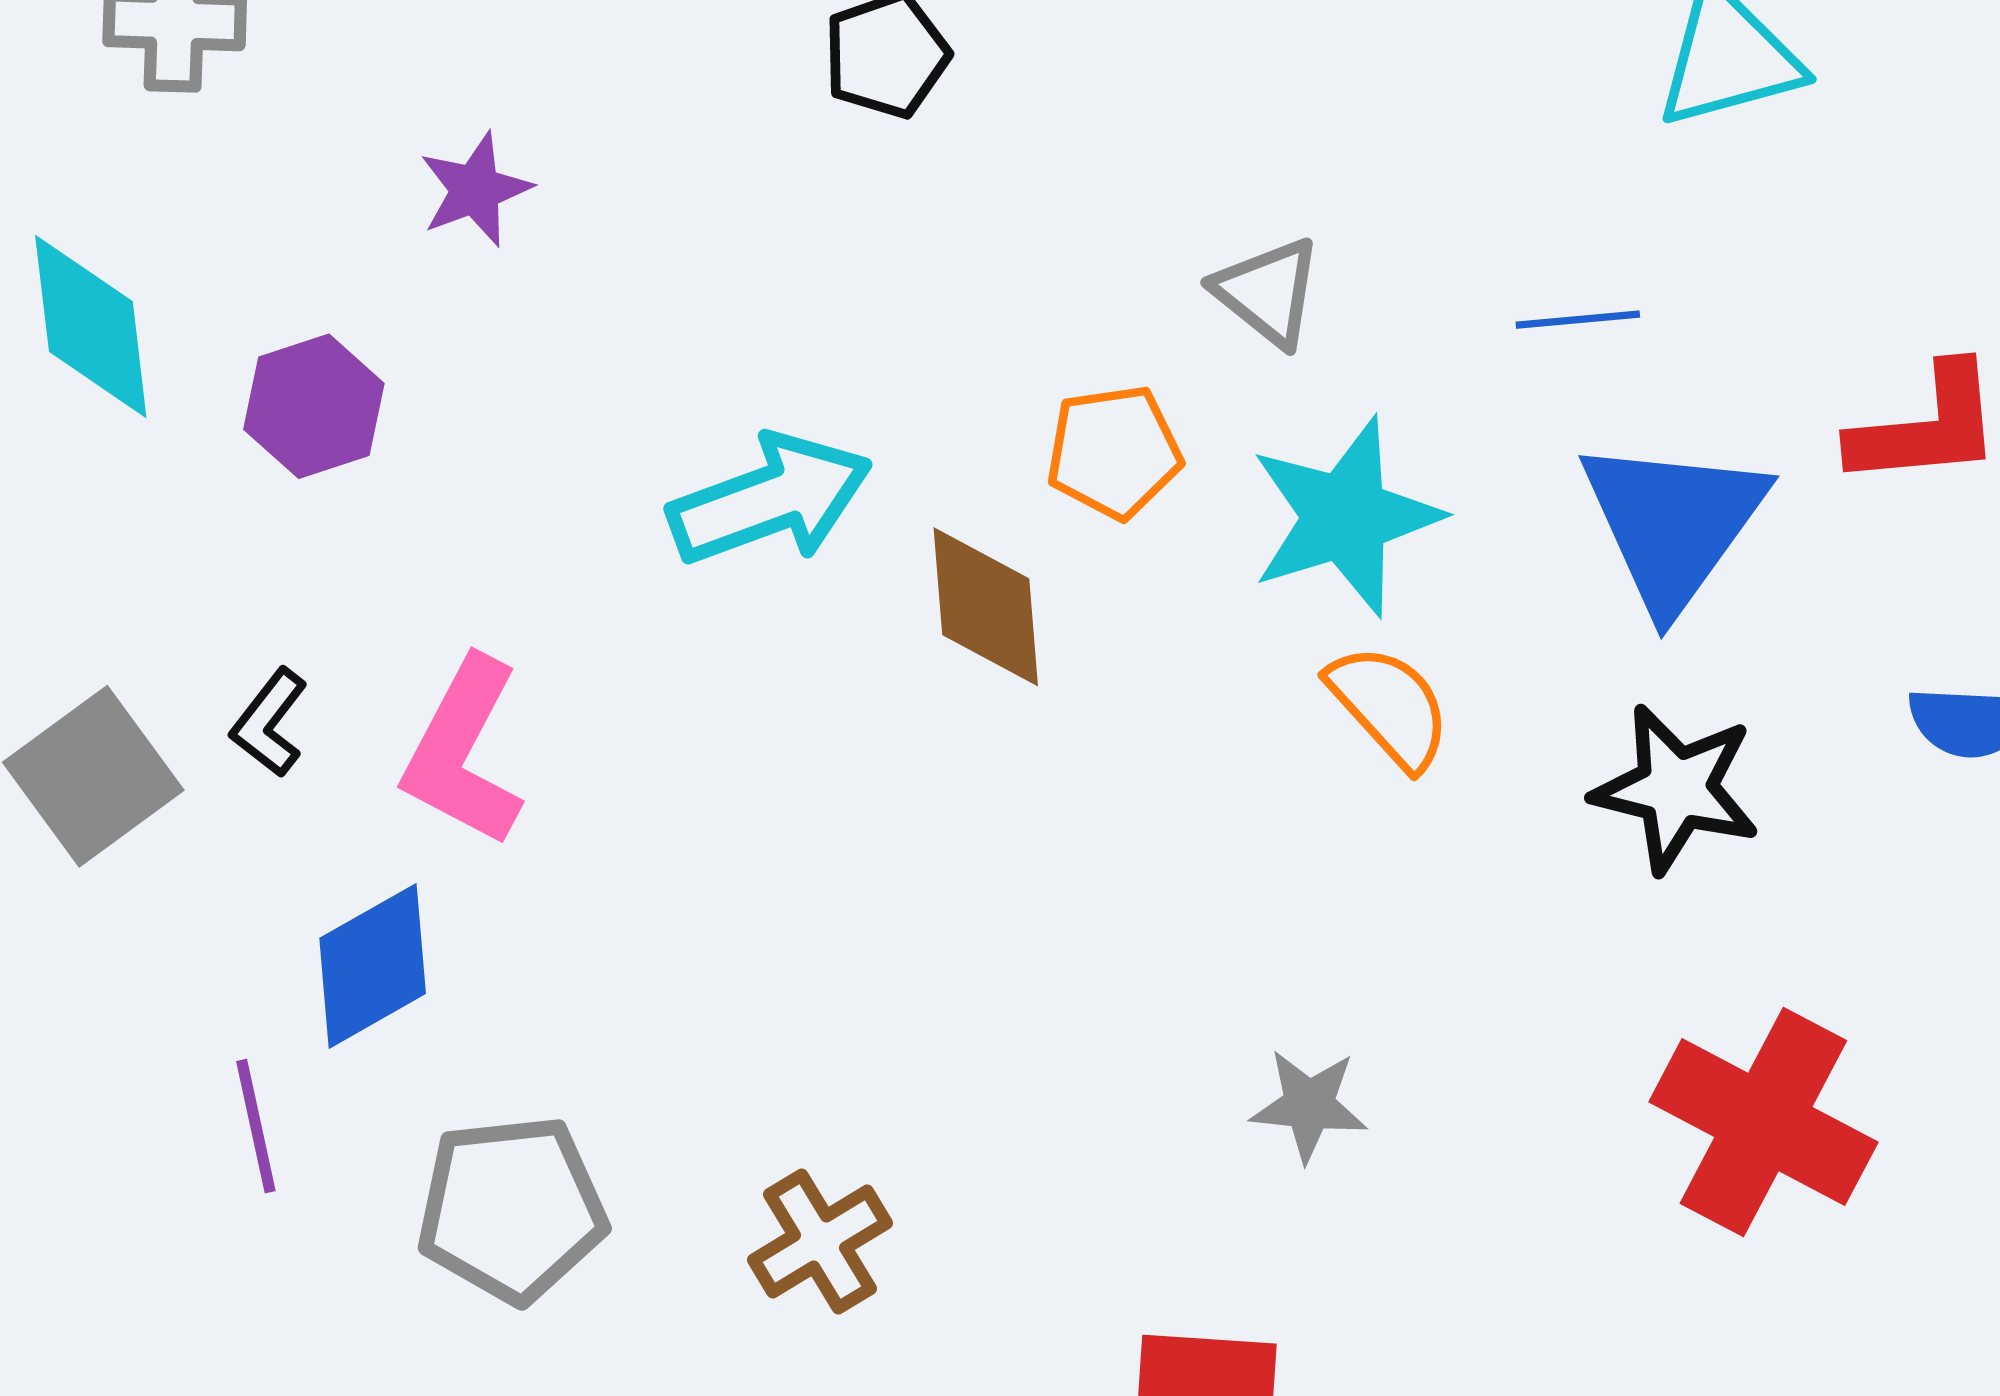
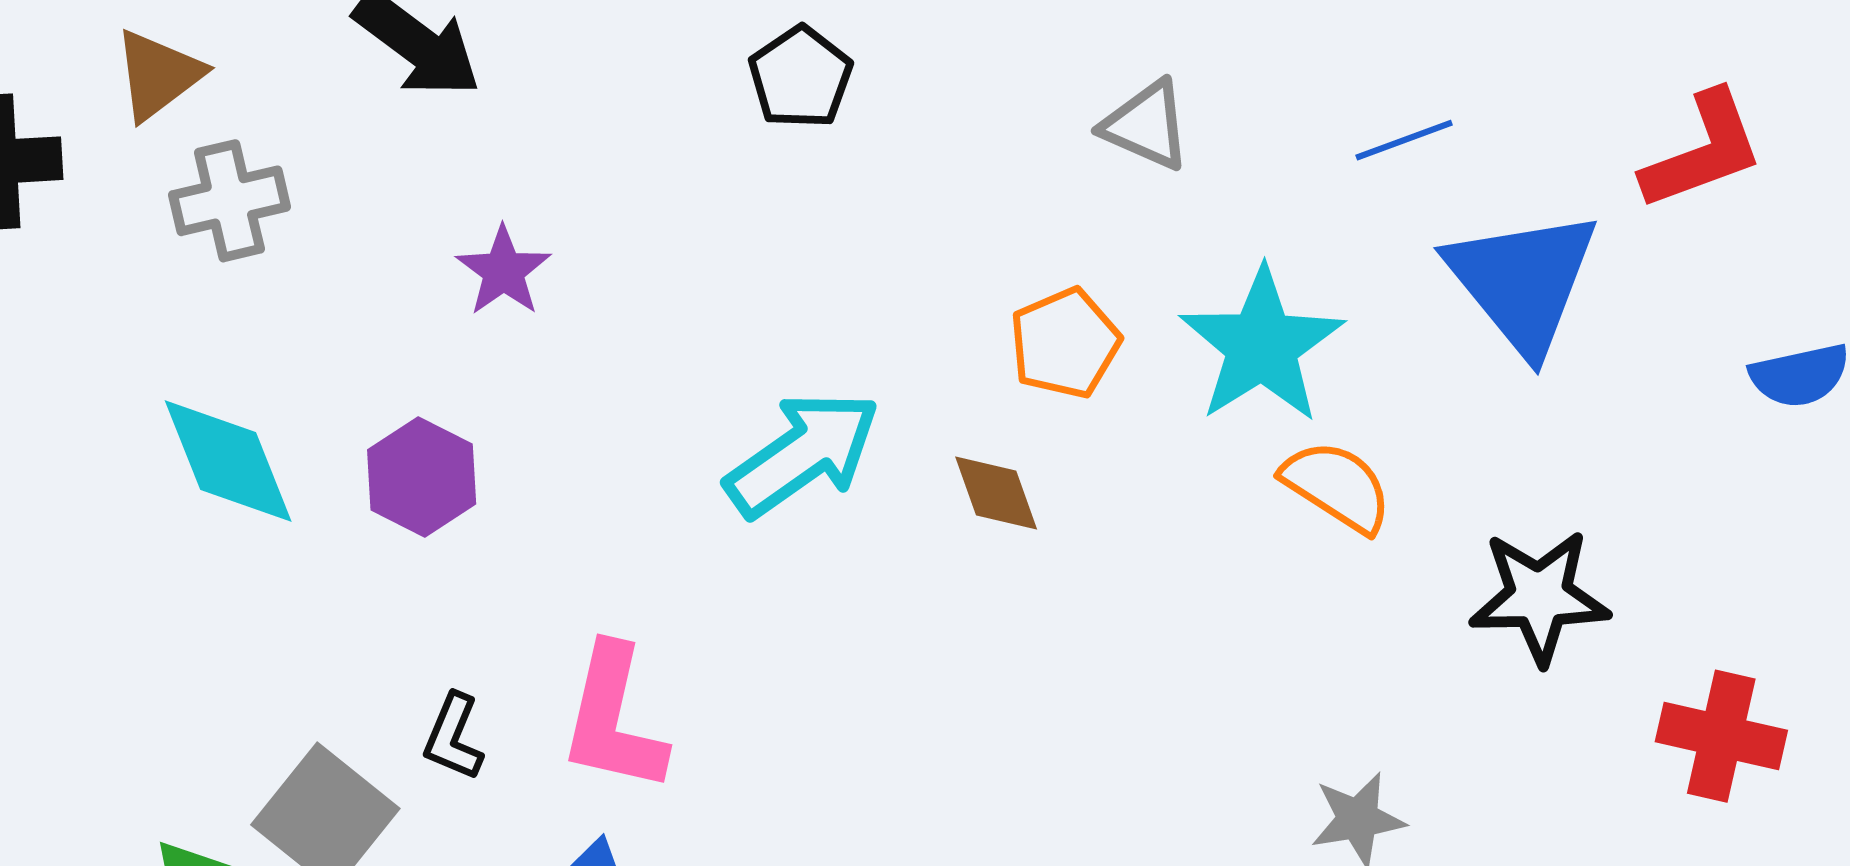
gray triangle: (1268, 292) -> (1146, 125), moved
brown diamond: (986, 607) -> (996, 493), size x0.7
black star: (1676, 789) -> (1539, 597), moved
red cross: (1763, 1122) -> (1721, 736), size x0.7

